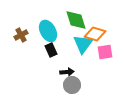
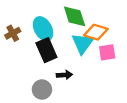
black rectangle: (51, 50) -> (46, 50), size x1.5
gray circle: (72, 85) -> (42, 90), moved

